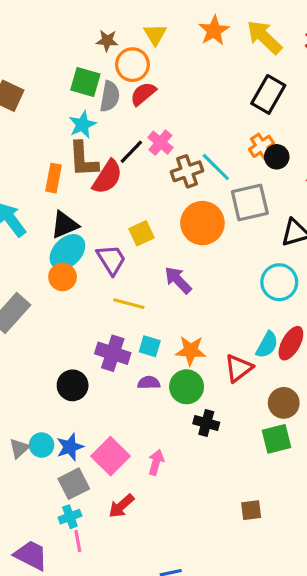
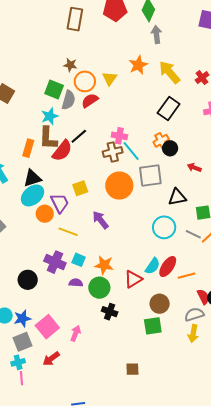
yellow triangle: (155, 34) -> (110, 78), moved
pink cross: (160, 143) -> (119, 136), moved, turned -35
orange circle: (63, 277) -> (45, 214), moved

